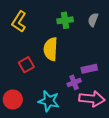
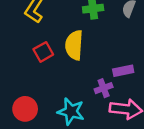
red square: (26, 65) -> (43, 52), moved

